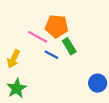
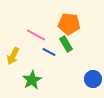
orange pentagon: (57, 26) -> (69, 24), moved
green star: (17, 88) -> (32, 80), moved

